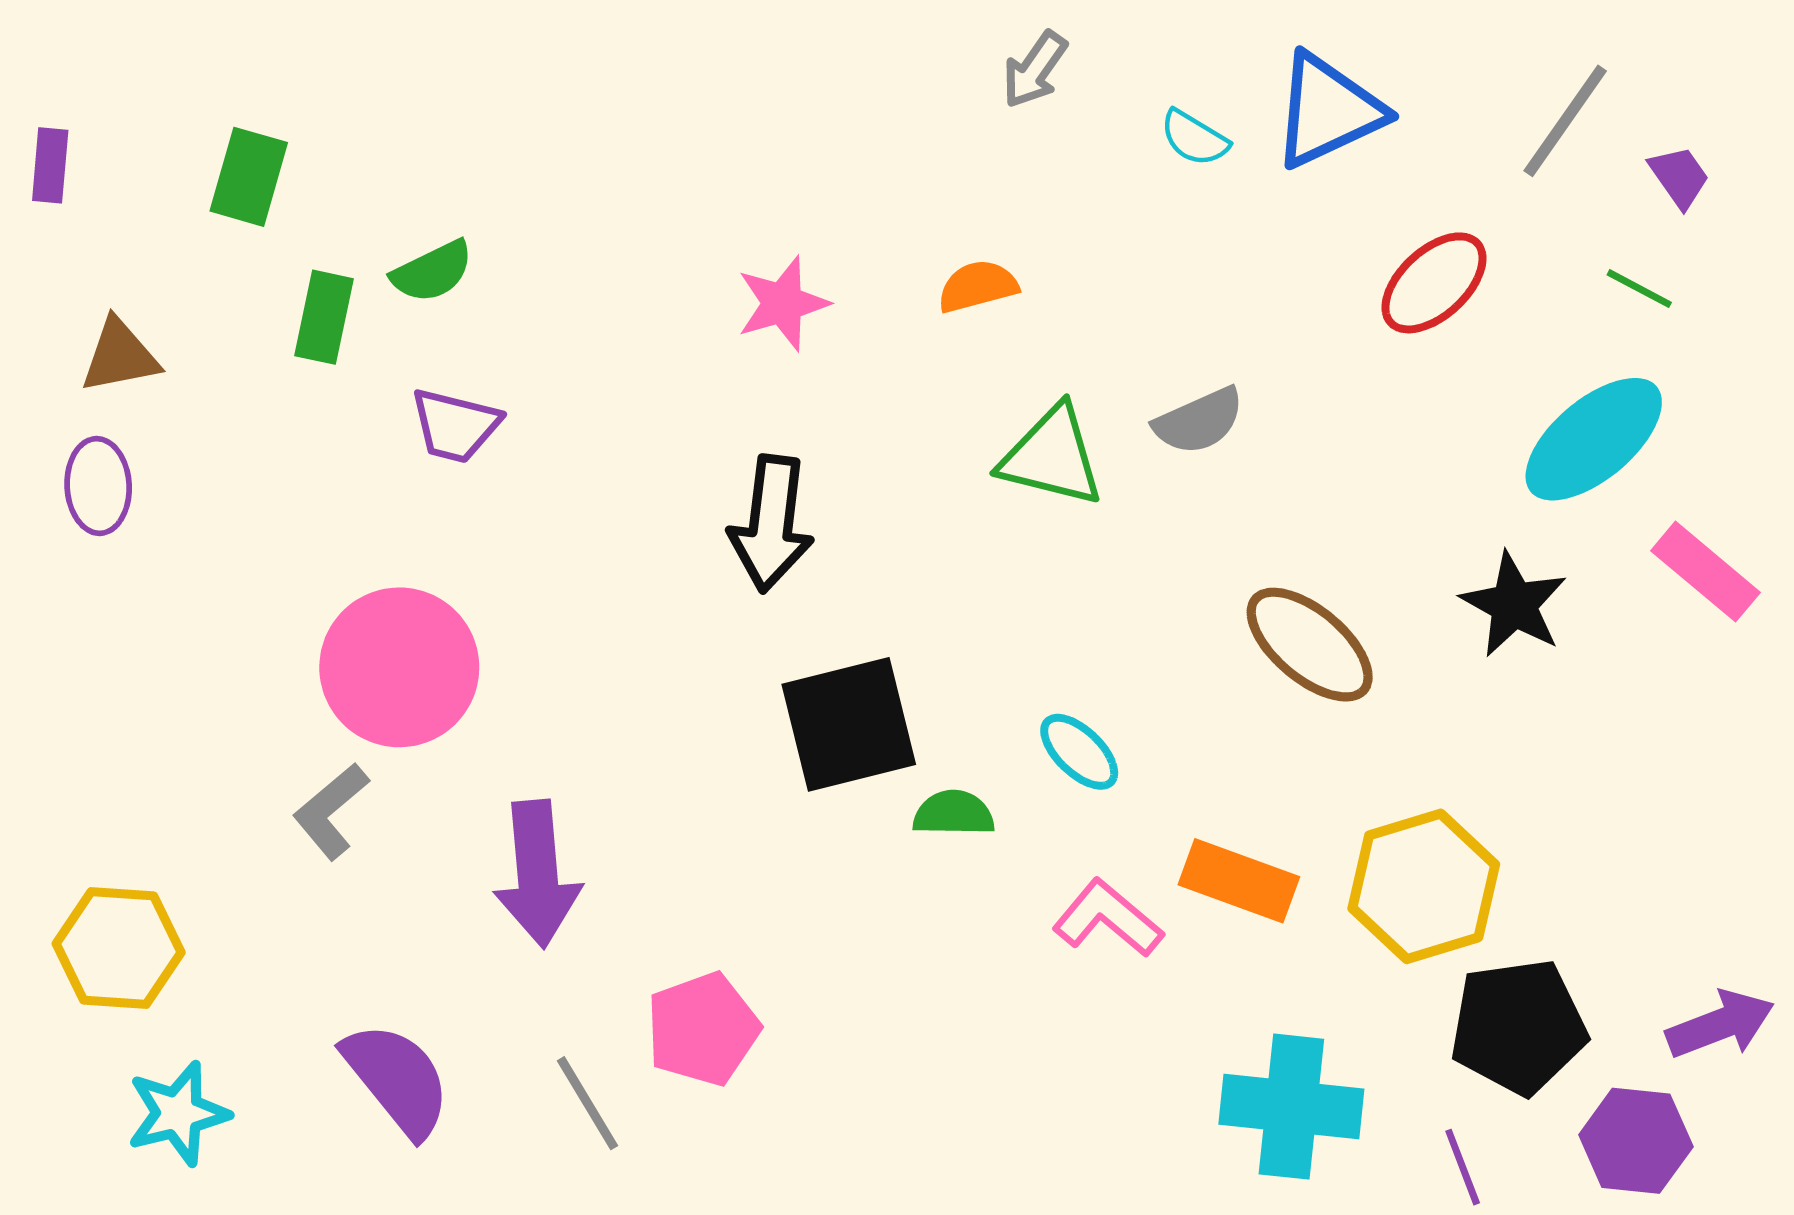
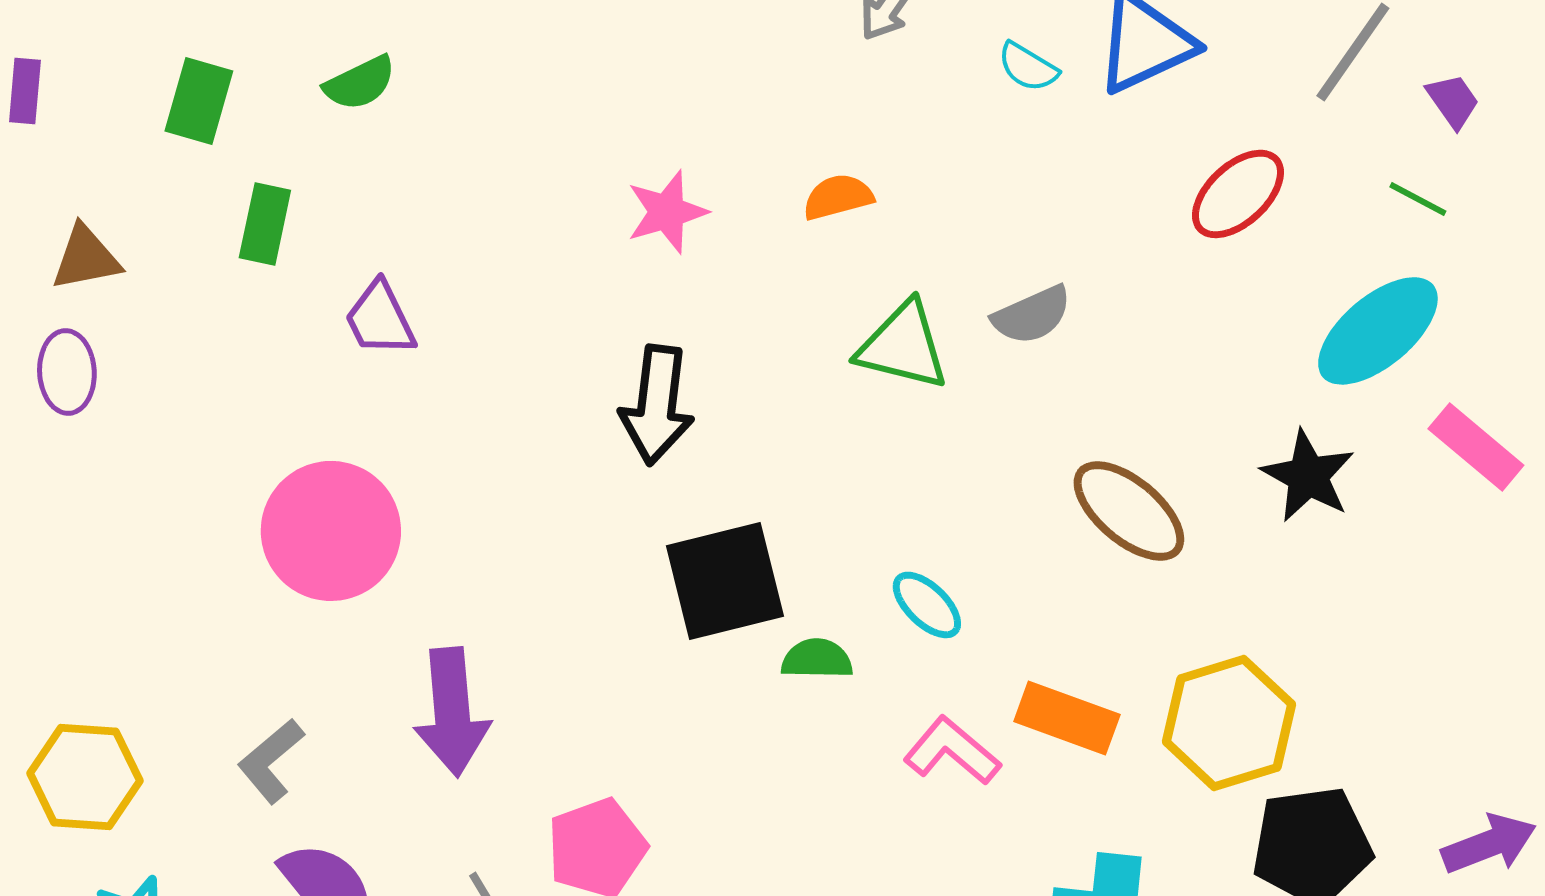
green semicircle: (432, 272) -> (360, 83), moved
purple trapezoid: (455, 426) -> (380, 319), turned 50
gray L-shape: (331, 811) -> (271, 761), moved

